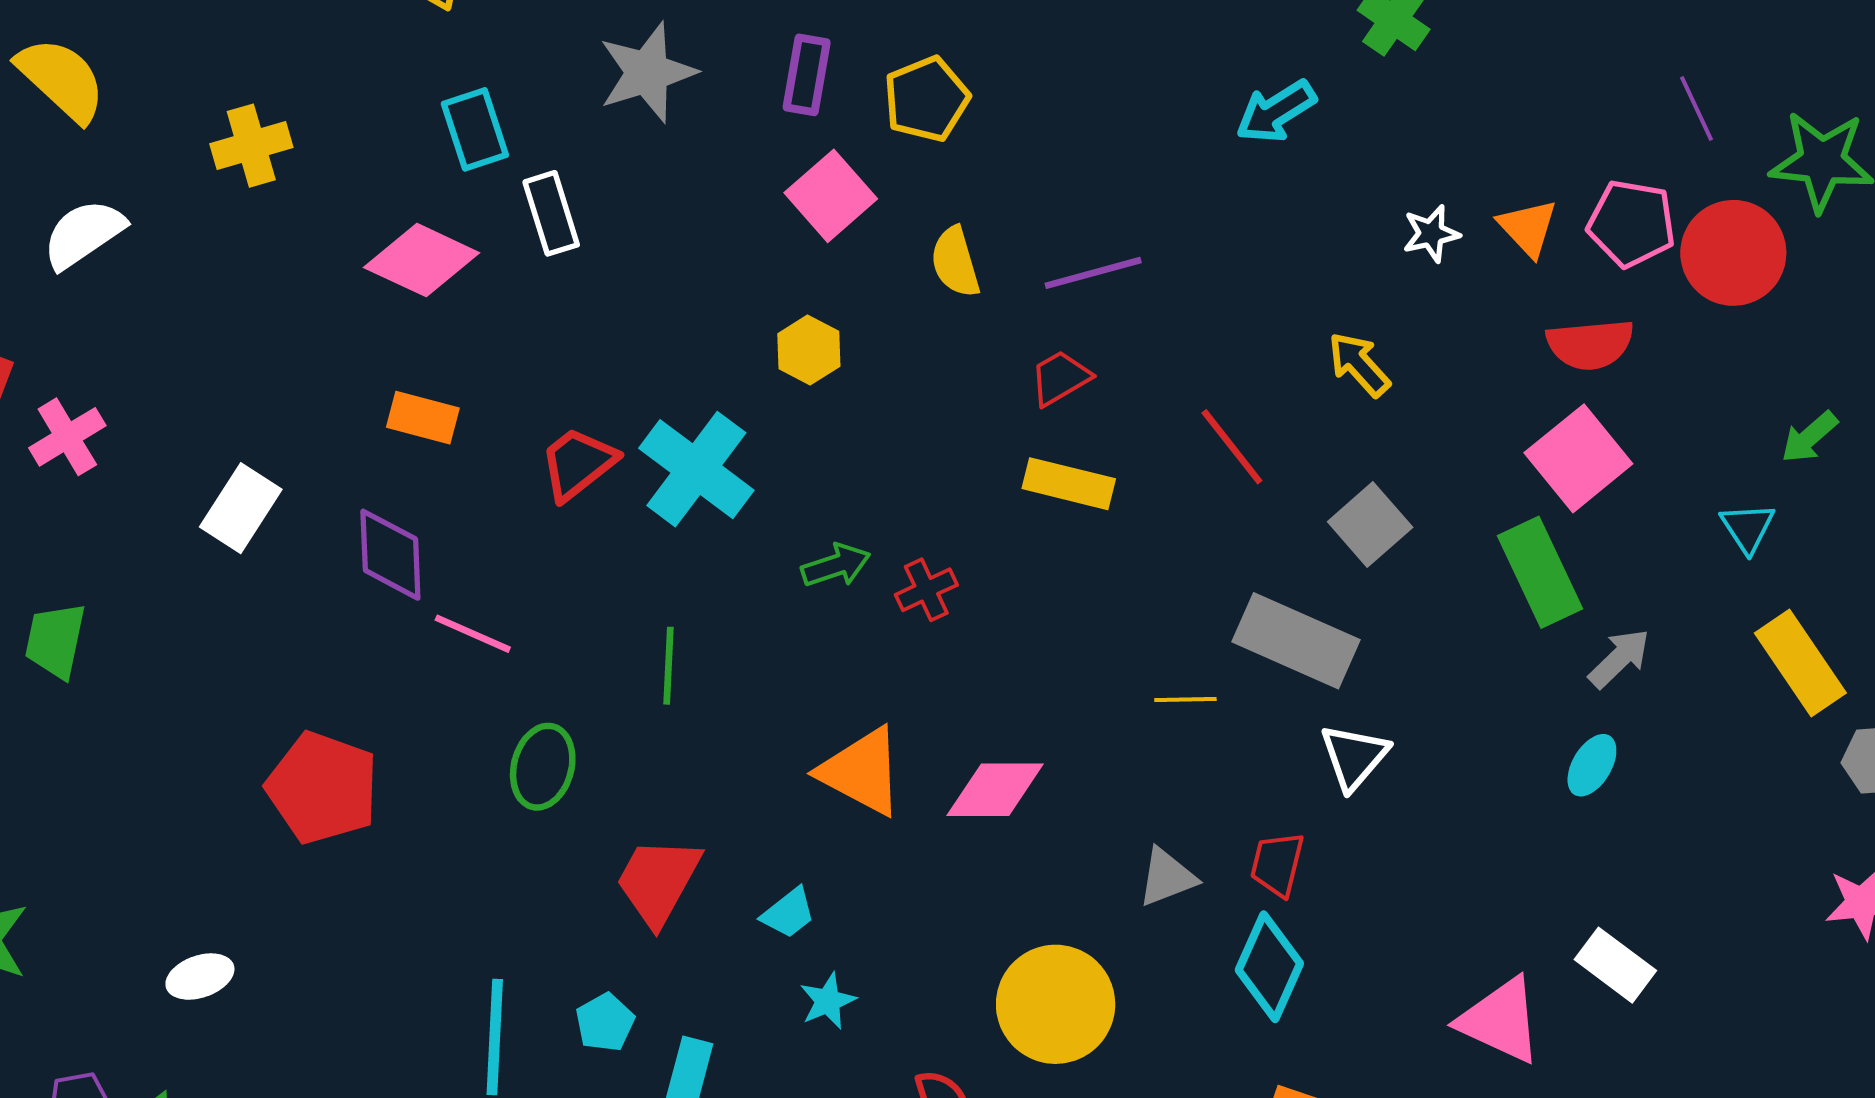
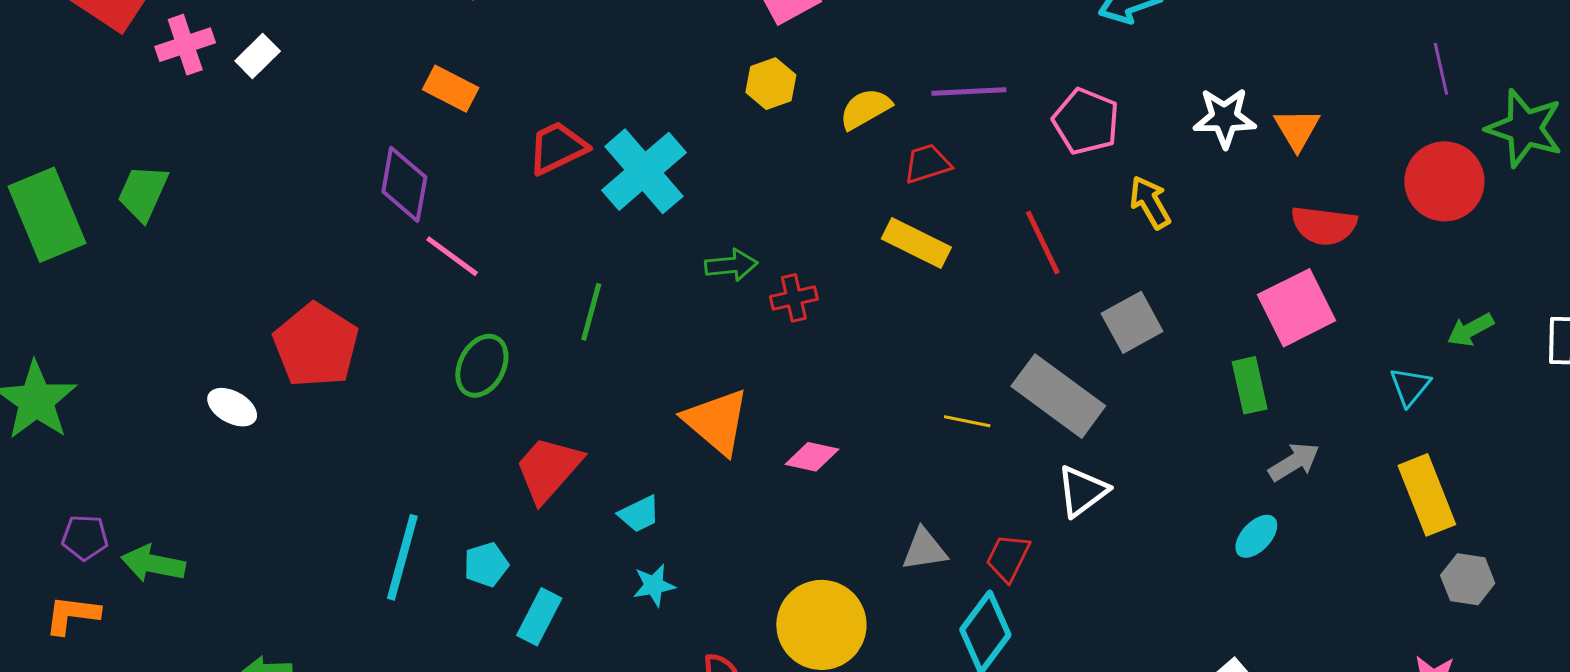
pink pentagon: (1632, 223) -> (1086, 121), moved
white star: (1431, 234) -> (1225, 118), size x1.4
yellow semicircle: (955, 262) -> (865, 109), moved, turned 64
yellow hexagon: (809, 350) -> (771, 84), moved
white rectangle: (241, 508) -> (258, 56), moved, size x0.7
green rectangle: (1540, 572) -> (1250, 385), size x0.7
pink diamond: (995, 790) -> (812, 457), size x0.7
white ellipse: (200, 977) -> (232, 407), moved, turned 36

